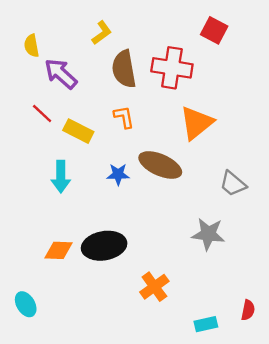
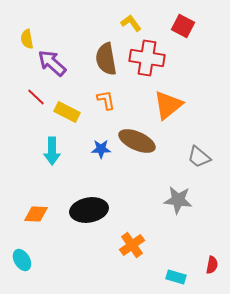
yellow L-shape: (102, 33) -> (131, 23), moved, turned -90
orange diamond: (58, 250) -> (36, 214), moved
cyan rectangle: (206, 324) -> (176, 277), turned 30

